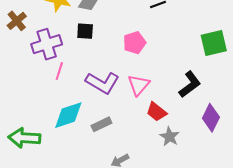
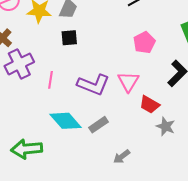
pink pentagon: (134, 43) -> (144, 43), moved
purple cross: (47, 44) -> (19, 64), moved
cyan diamond: (68, 115) -> (66, 121), turned 76

